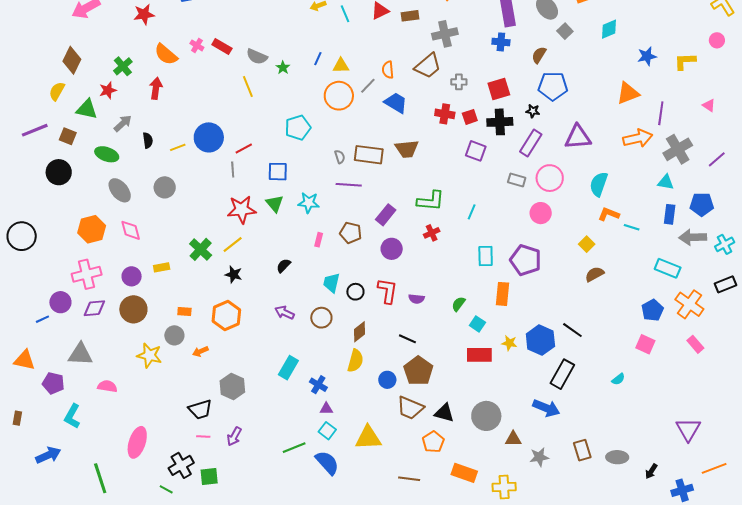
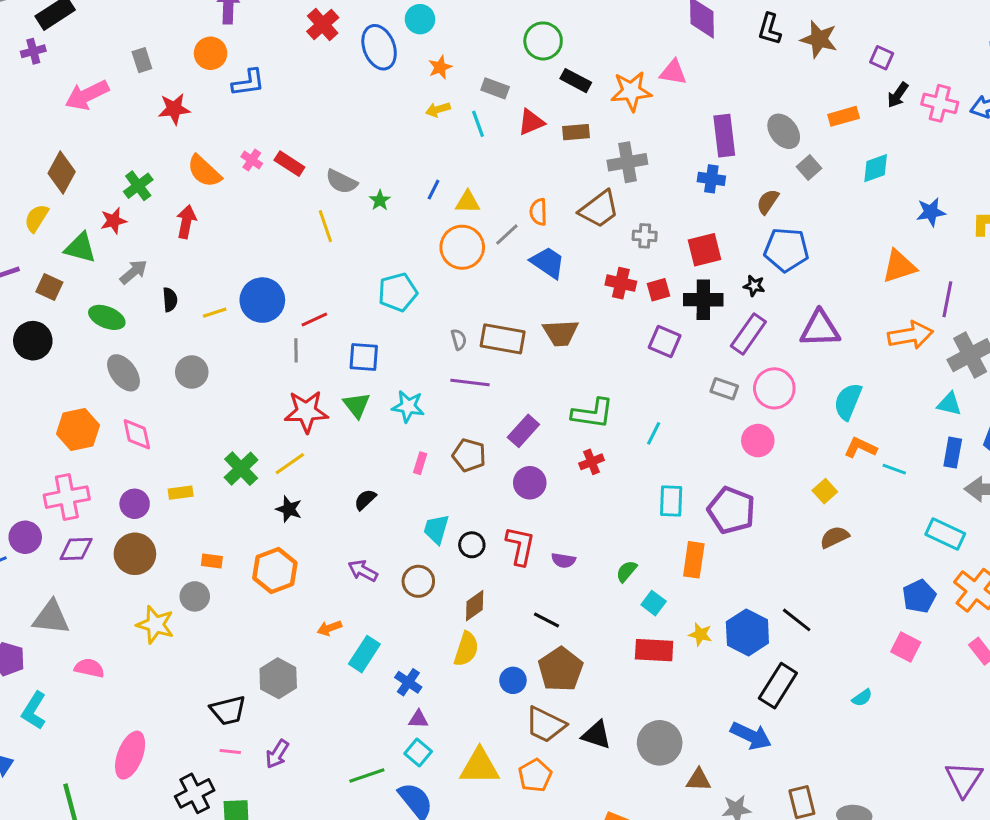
orange arrow: (200, 351) -> (329, 628), moved
orange pentagon: (433, 442) -> (535, 776), moved

